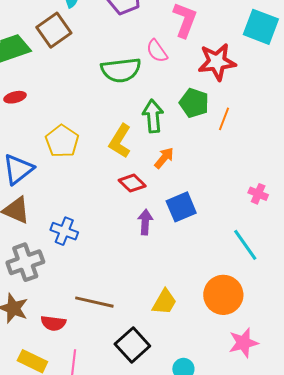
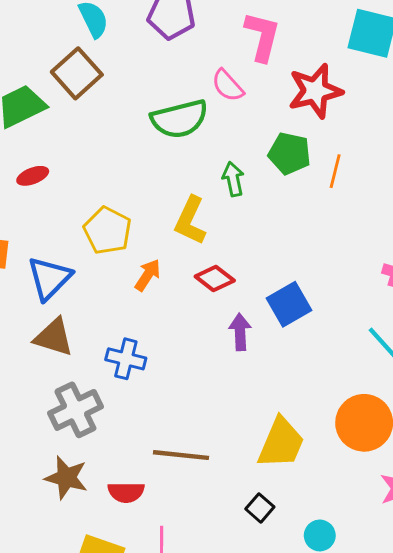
green arrow: (153, 116) -> (233, 179), size x0.7
orange arrow: (164, 158) -> (148, 275), moved
yellow trapezoid: (164, 302) -> (281, 443), size x1.4
black square: (132, 345) -> (260, 508), moved, size x0.6

